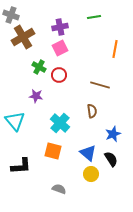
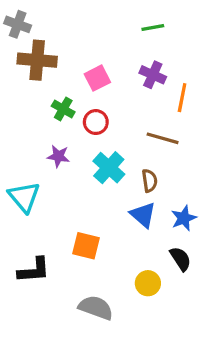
purple cross: (60, 27) -> (153, 75), moved, turned 35
brown cross: (23, 37) -> (37, 60), turned 35
orange line: (115, 49) -> (182, 98), moved
cyan cross: (60, 123) -> (109, 168), moved
blue triangle: (88, 153) -> (143, 215), moved
gray semicircle: (59, 189) -> (96, 308), size x1.5

